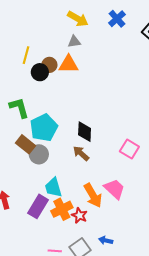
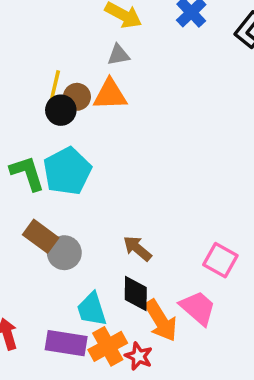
yellow line: (26, 55) -> (55, 86), moved
cyan pentagon: (44, 128) -> (67, 171), moved
black diamond: (85, 132) -> (136, 294), moved
pink square: (129, 149) -> (220, 260), moved
purple rectangle: (38, 206) -> (66, 343), turned 70

